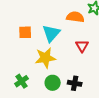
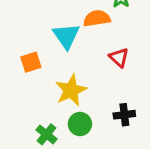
cyan triangle: (51, 33) -> (66, 36), moved
green circle: (53, 83) -> (80, 124), moved

